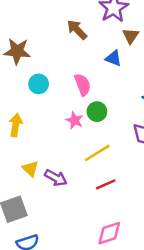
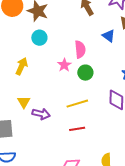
cyan circle: (39, 84) -> (39, 38), moved
pink star: (75, 120) -> (64, 65), moved
purple arrow: (56, 178) -> (41, 114), turned -30

